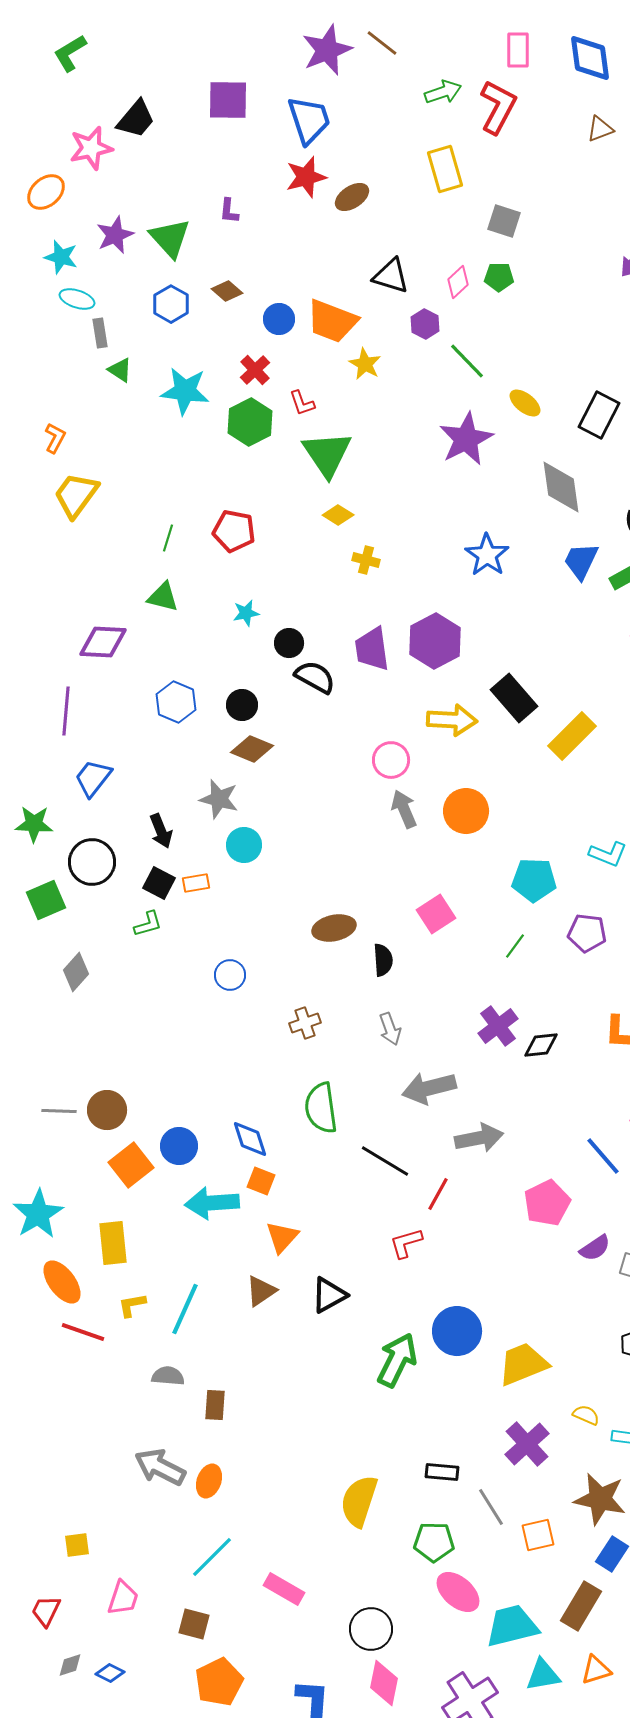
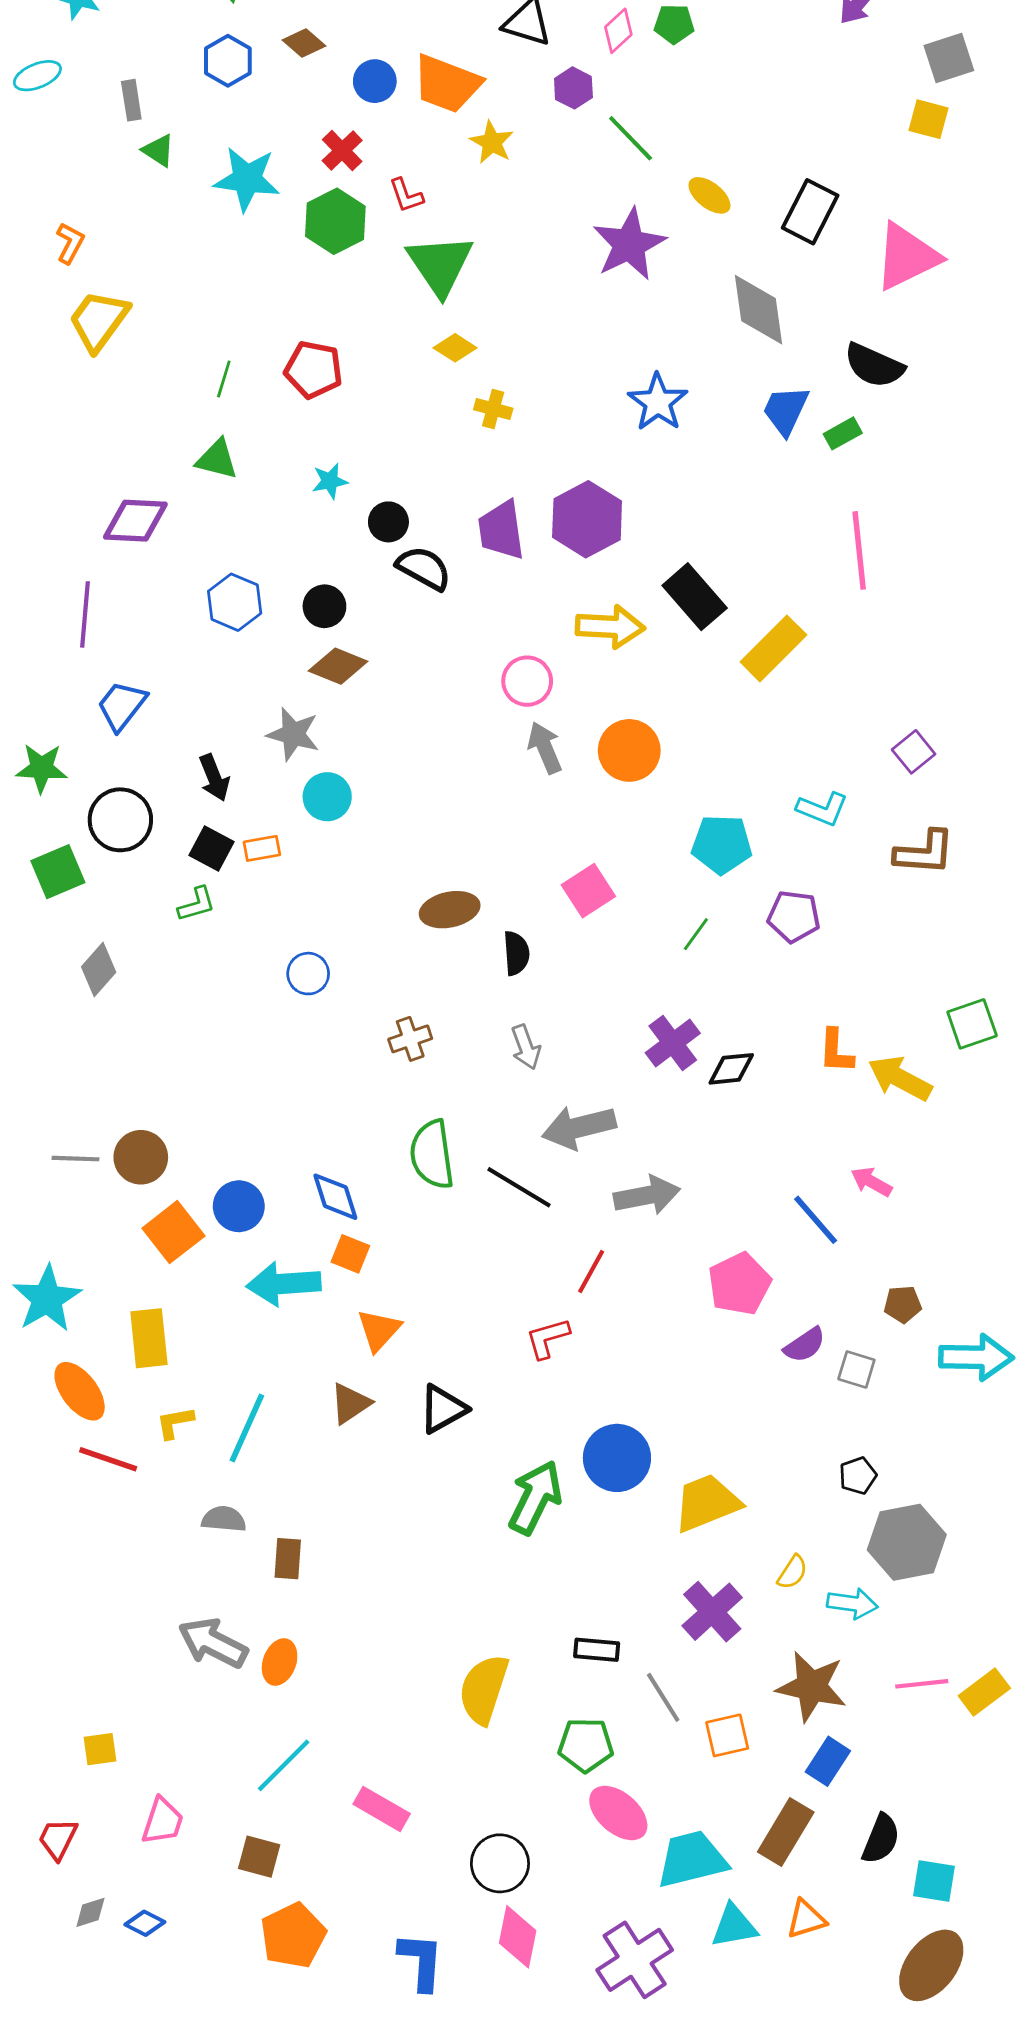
cyan ellipse: (77, 299) -> (37, 76), moved, turned -40
black line: (385, 1161) -> (519, 1187), moved
yellow semicircle: (586, 1415) -> (792, 1572), turned 100

